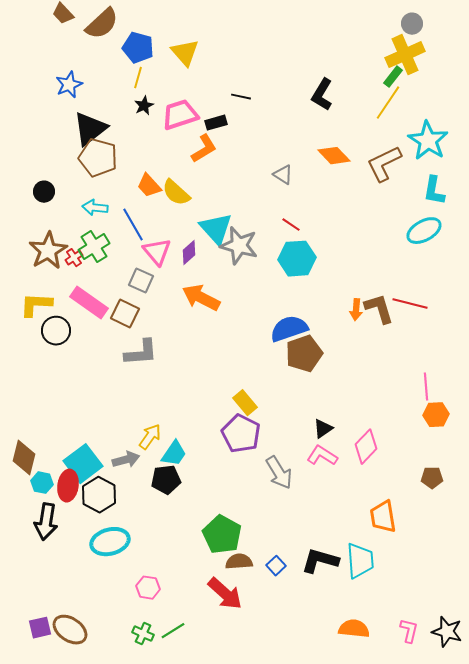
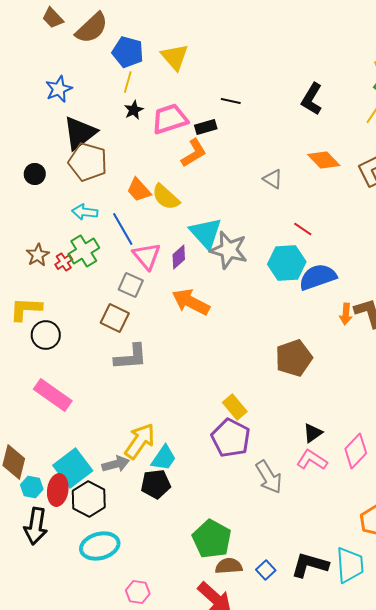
black circle: (44, 192) -> (35, 174), moved
red line: (291, 225) -> (303, 229), moved
brown star: (48, 251) -> (38, 255), size x0.6
pink rectangle: (89, 303) -> (53, 395), moved
blue semicircle: (289, 329) -> (318, 277), moved
yellow arrow: (150, 437) -> (140, 441), size x1.4

